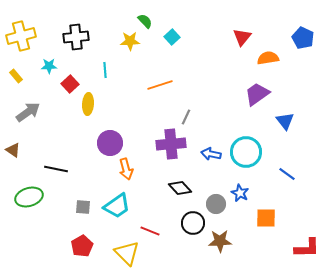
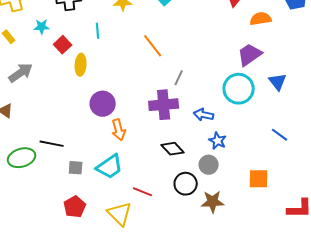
orange line: (160, 85) -> (153, 46), turned 70
cyan circle: (246, 152) -> (239, 89), moved
black line: (56, 169) -> (52, 144), moved
blue star: (240, 193) -> (218, 141), moved

